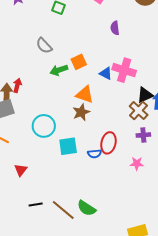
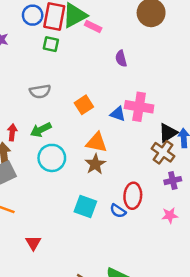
gray semicircle: (44, 46) -> (40, 91), turned -48
green arrow: (59, 70) -> (41, 130), moved
red arrow: (17, 85) -> (12, 132), moved
cyan circle: (44, 126) -> (52, 158), moved
cyan square: (68, 146) -> (85, 207), turned 36
blue semicircle: (94, 154) -> (118, 211), turned 48

